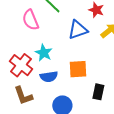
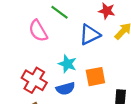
cyan star: (44, 53) -> (67, 64), moved

